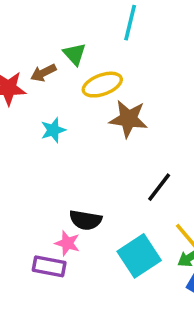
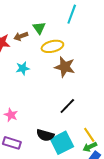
black line: (159, 187) -> (67, 106), moved
black semicircle: (86, 220) -> (45, 135), moved
pink star: (67, 243) -> (11, 115), moved

